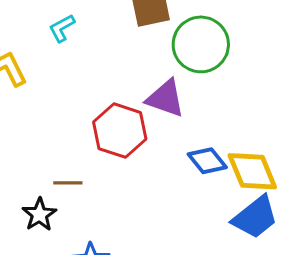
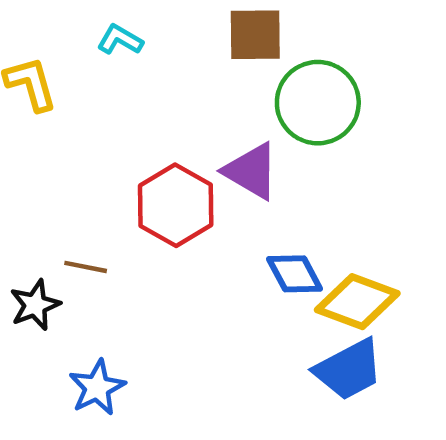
cyan L-shape: (62, 28) -> (120, 40), turned 48
yellow diamond: (252, 171) -> (357, 302), turned -58

